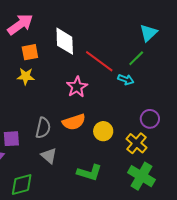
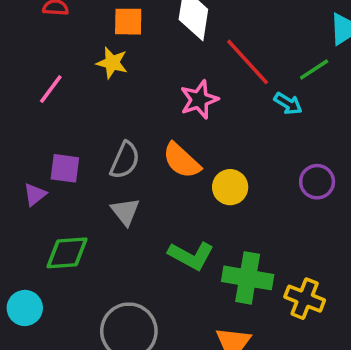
orange semicircle: (74, 122) -> (182, 161), turned 50
yellow cross: (137, 143) -> (305, 299), moved, turned -30
green cross: (141, 176) -> (248, 278), moved, turned -32

